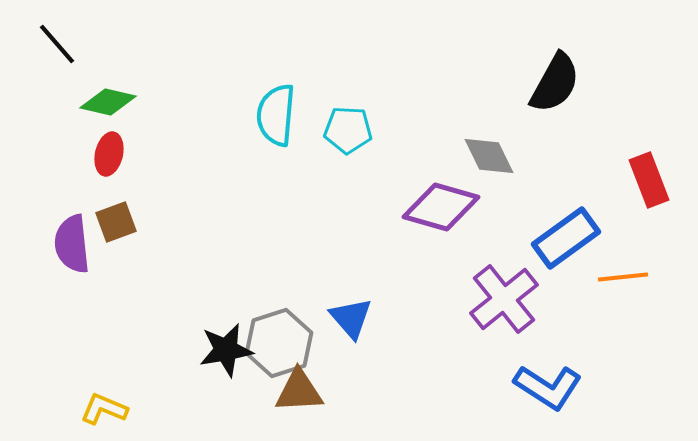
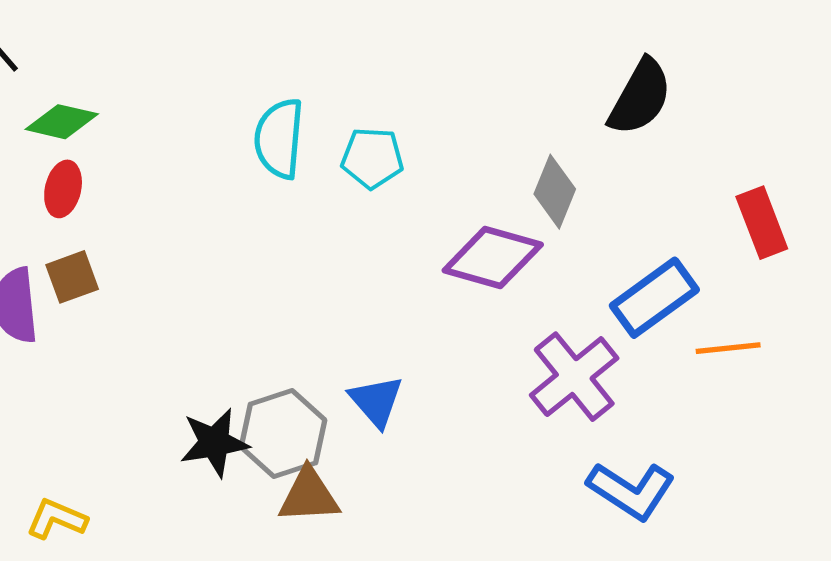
gray diamond: (489, 156) -> (555, 192), turned 48

